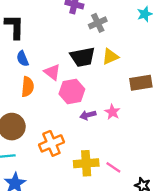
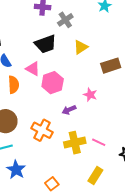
black trapezoid: (83, 57) -> (46, 44), moved
purple arrow: (88, 115) -> (69, 110), moved
orange cross: (51, 143) -> (42, 130), turned -30

